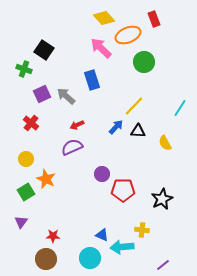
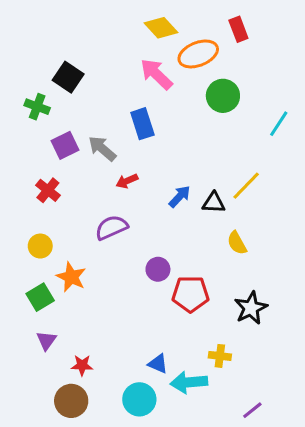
yellow line: (134, 106) -> (246, 186), moved
cyan line: (180, 108) -> (279, 124), moved
red arrow: (77, 125) -> (127, 181), moved
yellow semicircle: (165, 143) -> (237, 243), moved
purple triangle: (21, 222) -> (46, 340), moved

